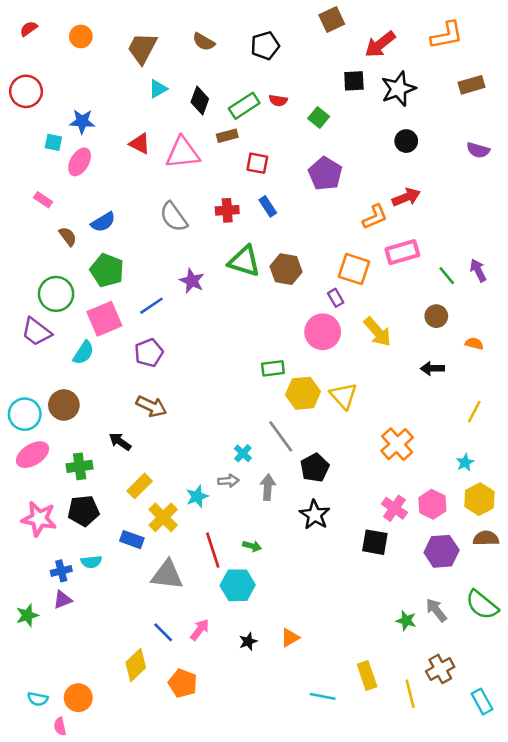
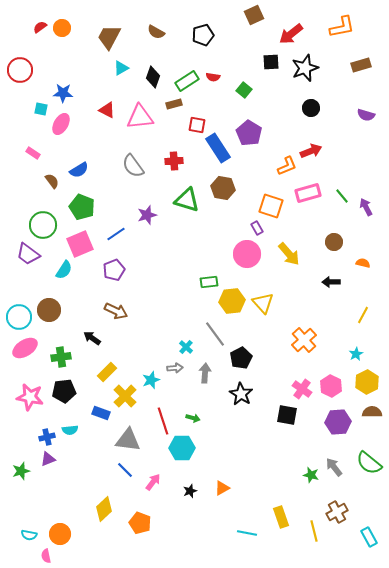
red semicircle: (29, 29) -> (40, 27), moved
blue rectangle: (268, 206) -> (218, 148), moved, size x1.8
brown hexagon: (286, 269) -> (223, 188), moved
green line: (447, 276) -> (342, 196), moved
purple star: (192, 281) -> (147, 215), turned 30
blue line: (163, 632) -> (125, 470), moved

